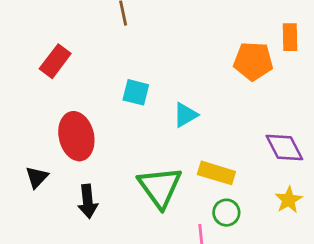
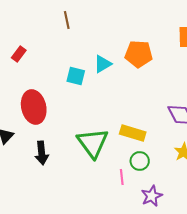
red rectangle: (55, 61) -> (19, 54), size x0.7
orange pentagon: (253, 61) -> (139, 54), moved
cyan triangle: (185, 115) -> (103, 64), moved

